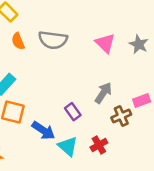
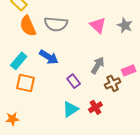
orange semicircle: (18, 41) -> (28, 26), size x1.5
blue arrow: (43, 131) -> (49, 57), moved
cyan triangle: (68, 146) -> (70, 109), turned 48

